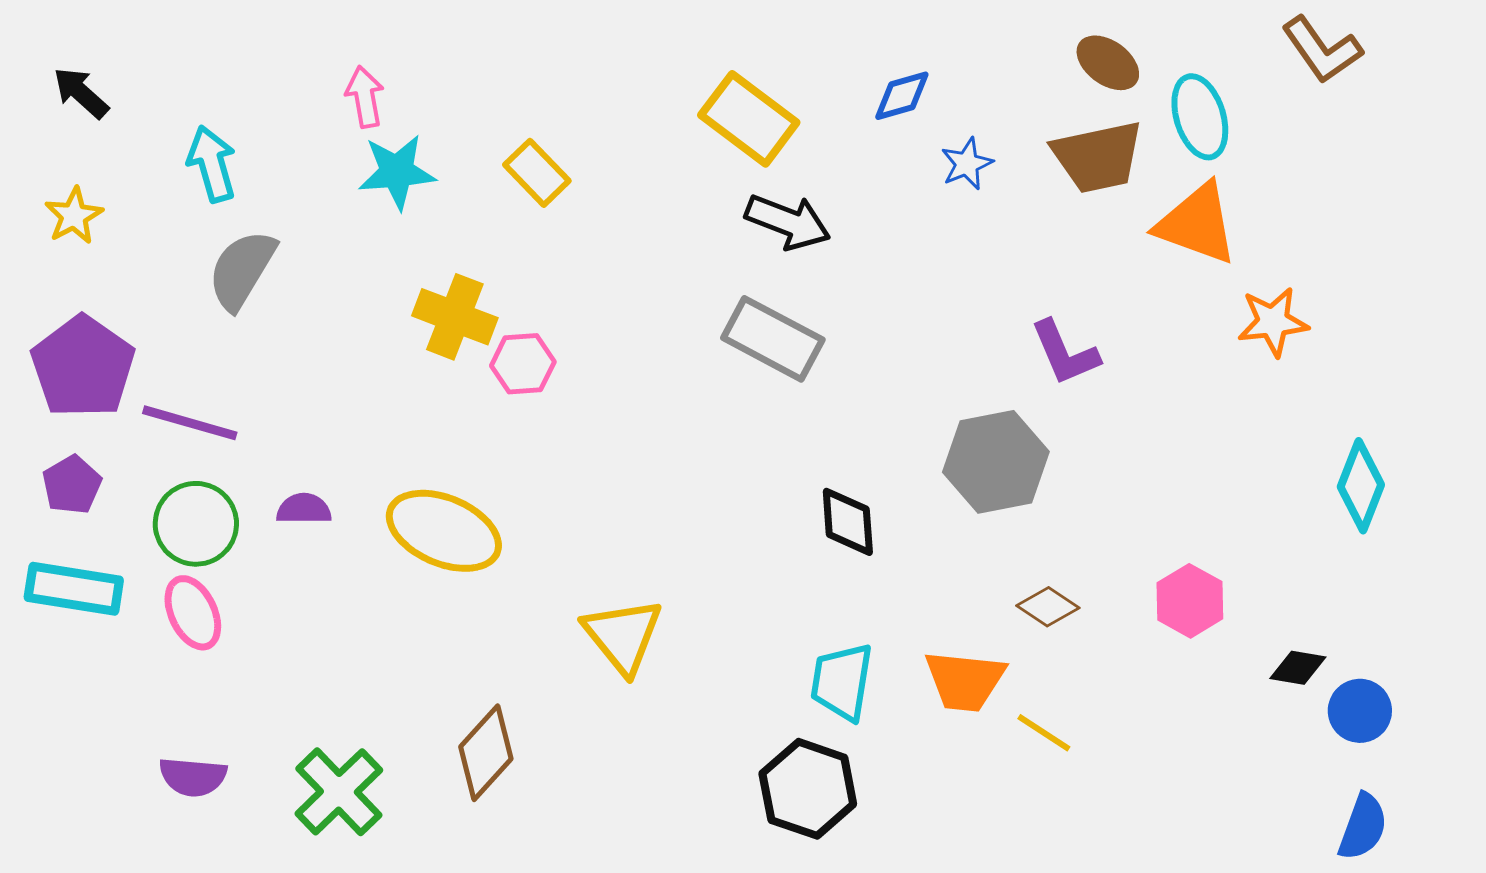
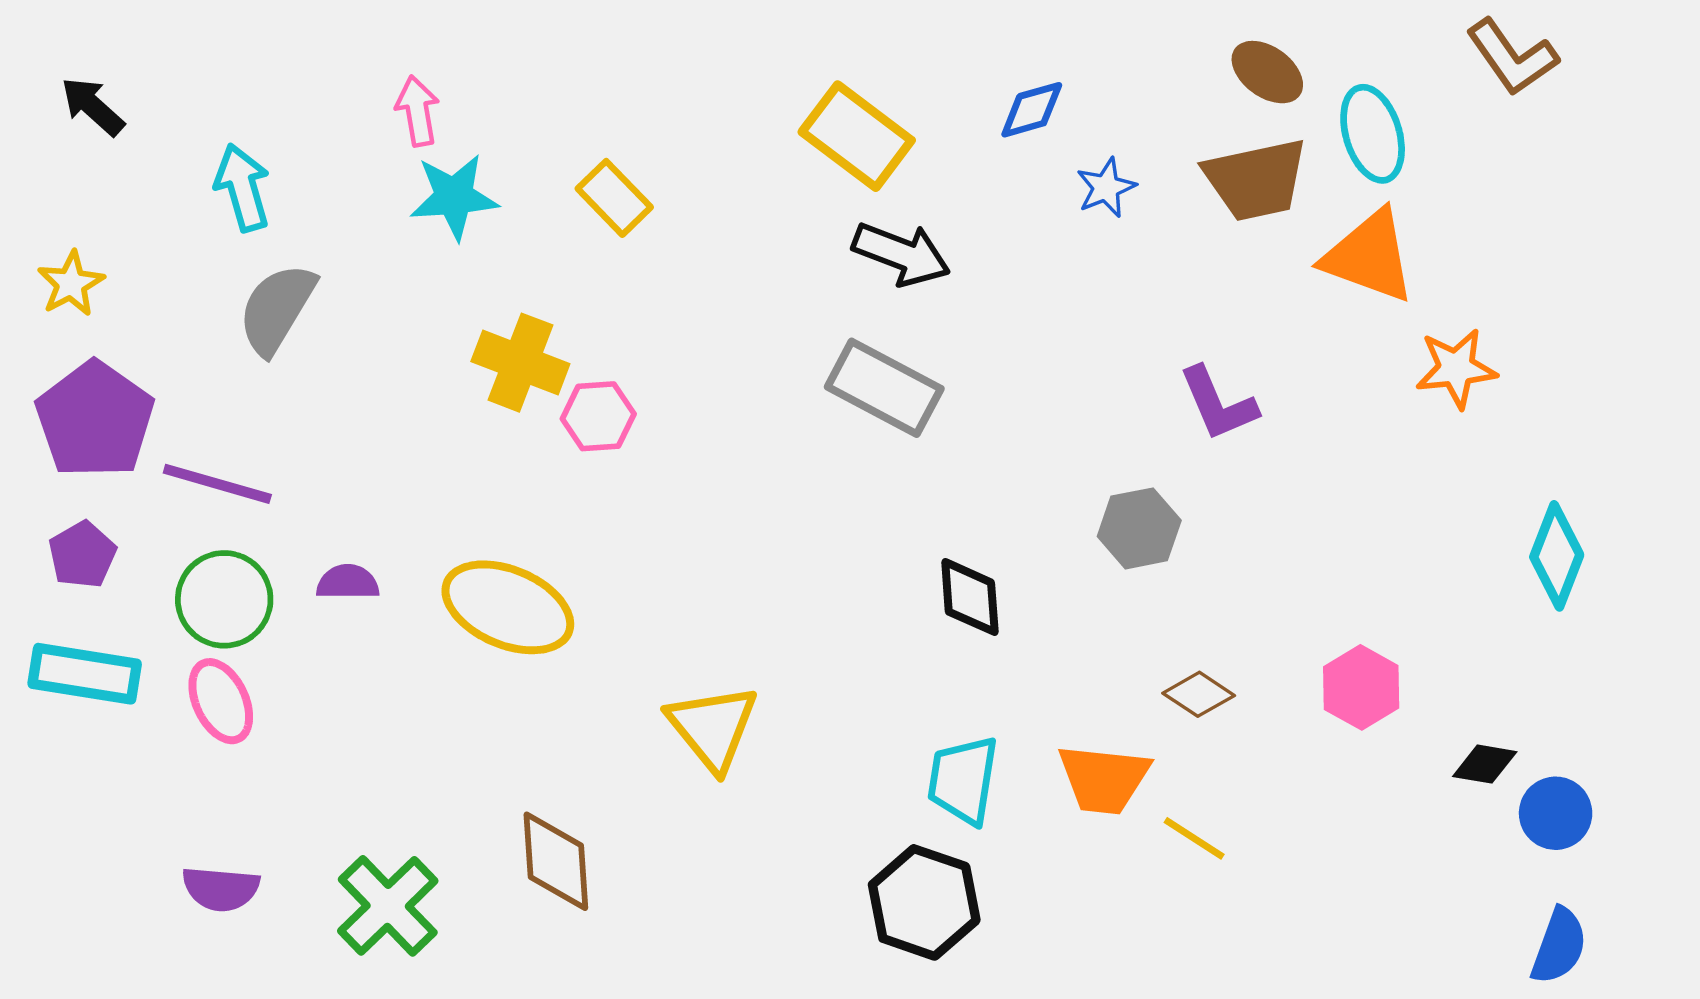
yellow star: (74, 216) -> (71, 284), moved
gray hexagon: (996, 462) -> (1139, 528), size x0.7
brown diamond: (486, 753) -> (556, 861), turned -46

